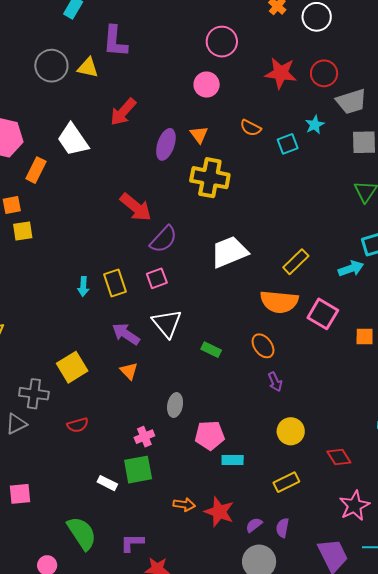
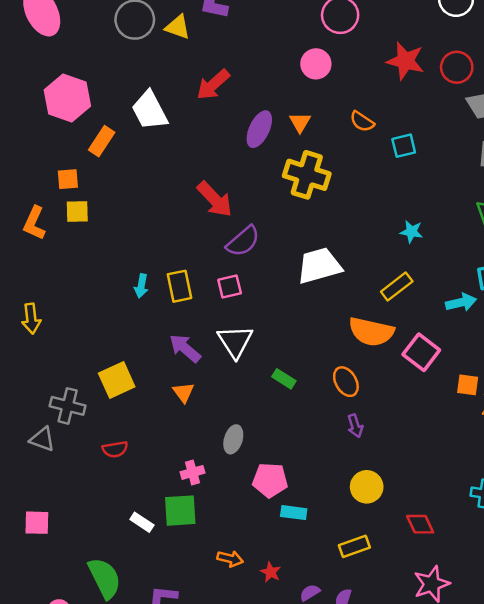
cyan star: (315, 125) -> (411, 232), moved, turned 30
gray triangle: (16, 424) -> (42, 439), turned 40
red star: (219, 512) -> (271, 572), size x0.6

